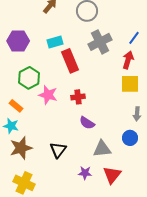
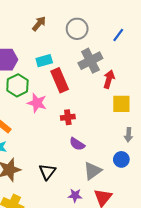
blue line: (134, 38) -> (118, 35), moved
red arrow: (128, 60) -> (109, 79), moved
green hexagon: (29, 78) -> (17, 85), moved
pink star: (48, 95) -> (37, 103), moved
gray triangle: (102, 149) -> (93, 171), turned -30

